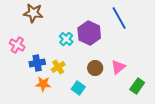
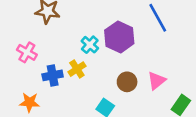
yellow cross: (58, 67) -> (77, 69), moved
orange star: (43, 84) -> (30, 102), moved

